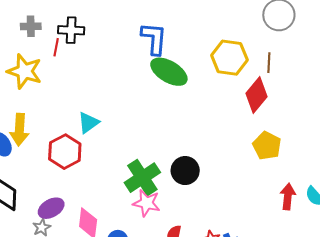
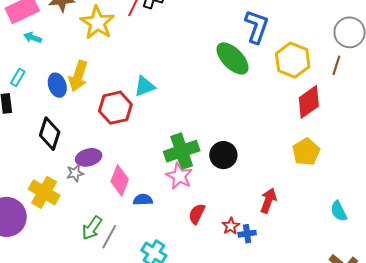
blue L-shape: (154, 39) -> (257, 27), moved
brown line: (269, 63) -> (336, 65), moved
red arrow: (288, 197) -> (268, 200), moved

